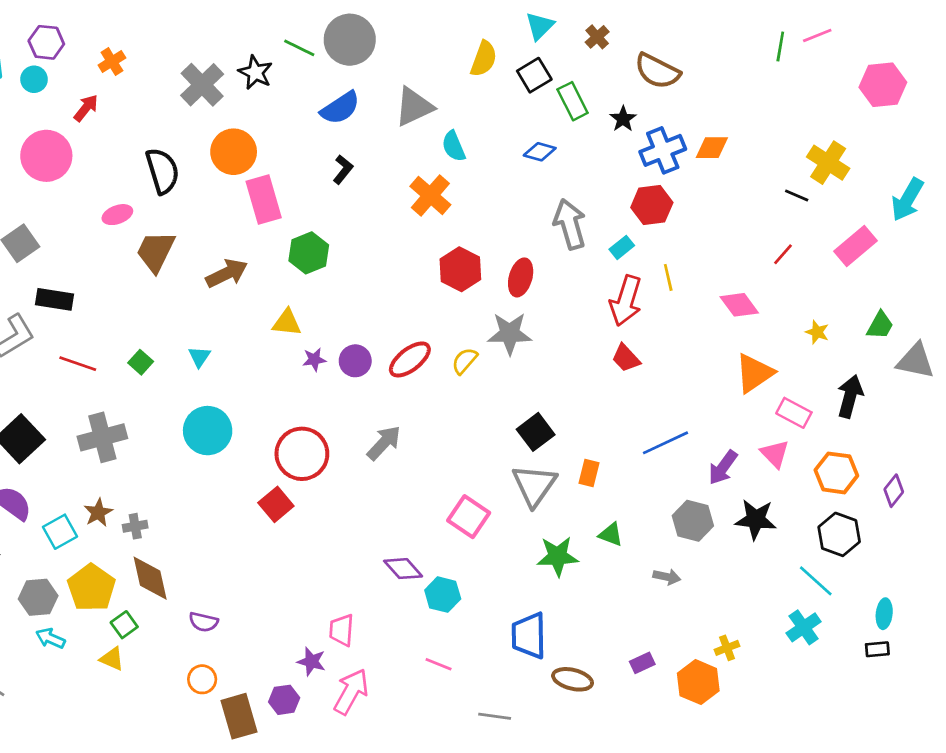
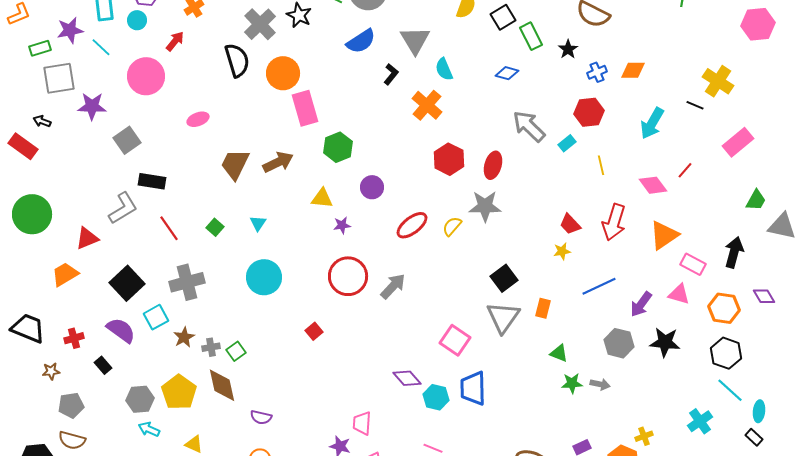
gray triangle: (414, 107) -> (415, 40), turned -36
blue cross: (663, 150) -> (597, 72), size x0.6
black L-shape: (343, 169) -> (391, 74), moved
black semicircle: (162, 171) -> (237, 60), moved
cyan arrow: (907, 200) -> (652, 123), moved
gray arrow: (570, 224) -> (529, 126), turned -30
brown trapezoid: (156, 251) -> (235, 164), moved
red line: (783, 254) -> (685, 170), moved
red arrow: (626, 301) -> (614, 222), moved
yellow star: (817, 332) -> (562, 251), moved, turned -30
purple circle: (355, 361) -> (372, 187), moved
red line: (78, 364) -> (169, 228), turned 36
red circle: (302, 454) -> (348, 276), moved
pink triangle: (775, 454) -> (679, 294), turned -30
purple diamond: (894, 491) -> (764, 296), moved, turned -70
red square: (276, 504) -> (314, 331), size x0.7
cyan square: (60, 532) -> (156, 317), moved
green star: (557, 556) -> (572, 383), moved, size x0.7
cyan line: (816, 581) -> (730, 390), moved
green square: (124, 625) -> (236, 351), moved
blue trapezoid: (529, 636) -> (473, 388), moved
black rectangle: (877, 649) -> (754, 437), turned 48

